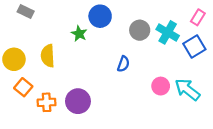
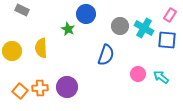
blue square: (194, 46) -> (167, 40), turned 36
blue semicircle: (123, 64) -> (106, 55), size x1.5
orange square: (23, 87) -> (20, 91), moved
cyan arrow: (187, 90) -> (161, 77), size x0.7

